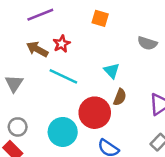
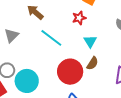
red star: (62, 44) -> (79, 18), moved
cyan circle: (63, 132) -> (27, 81), moved

